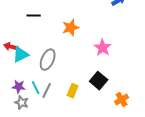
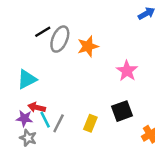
black line: (34, 16) -> (43, 32), turned -32
red arrow: (11, 47) -> (37, 107), moved
gray ellipse: (48, 60) -> (60, 39), moved
black square: (99, 81) -> (122, 111), turned 30

